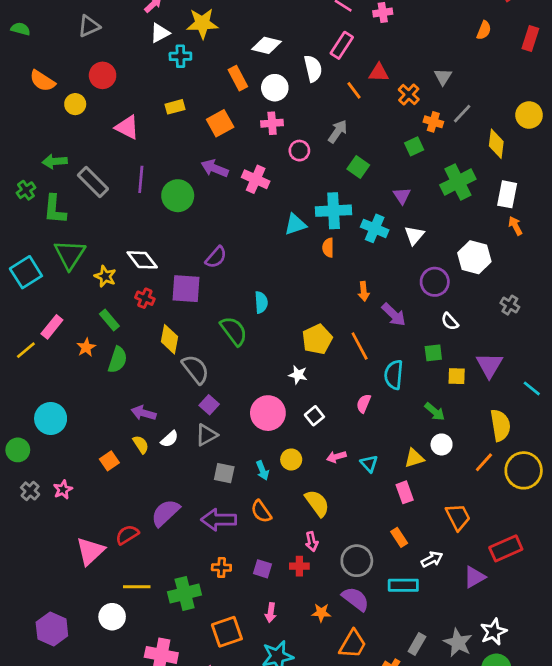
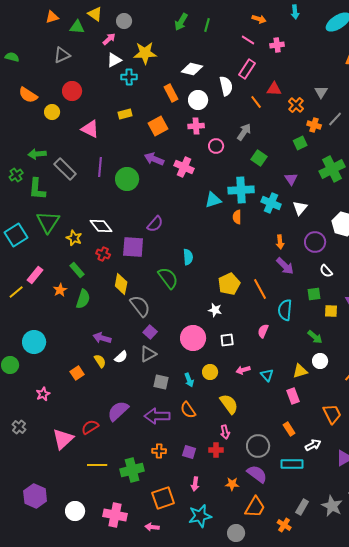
orange arrow: (364, 291) -> (280, 242), moved
white square: (314, 416) -> (227, 340), turned 32
gray cross: (30, 491) -> (19, 427), moved
white circle: (112, 617) -> (75, 511), moved

